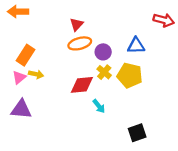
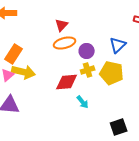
blue triangle: (136, 46) -> (118, 45), turned -42
yellow cross: (104, 72) -> (88, 70), turned 32
yellow arrow: (36, 74) -> (24, 72), size x1.6

